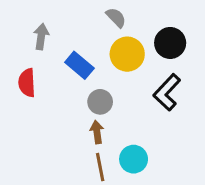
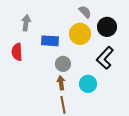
gray semicircle: (116, 18) -> (85, 12), moved
blue rectangle: (79, 65) -> (50, 41), turned -36
cyan circle: (134, 159) -> (88, 84), moved

